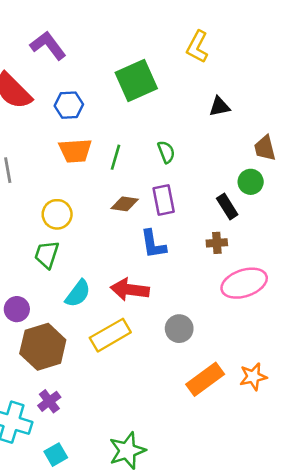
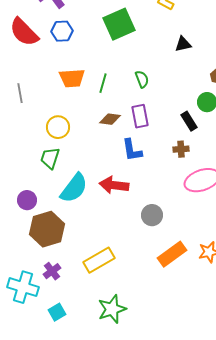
blue hexagon: (69, 105) -> (62, 31), moved
cyan semicircle: (78, 294) -> (74, 188), size x1.4
yellow rectangle: (110, 335) -> (99, 260), moved

